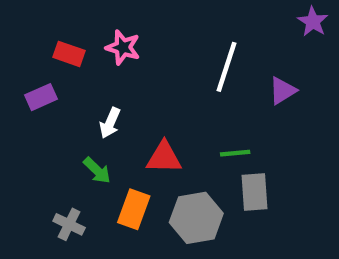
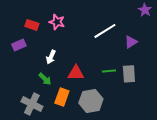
white line: (226, 67) -> (105, 31), turned 40
gray rectangle: (255, 192) -> (129, 74), moved
gray cross: (69, 224) -> (32, 104), size x1.5

